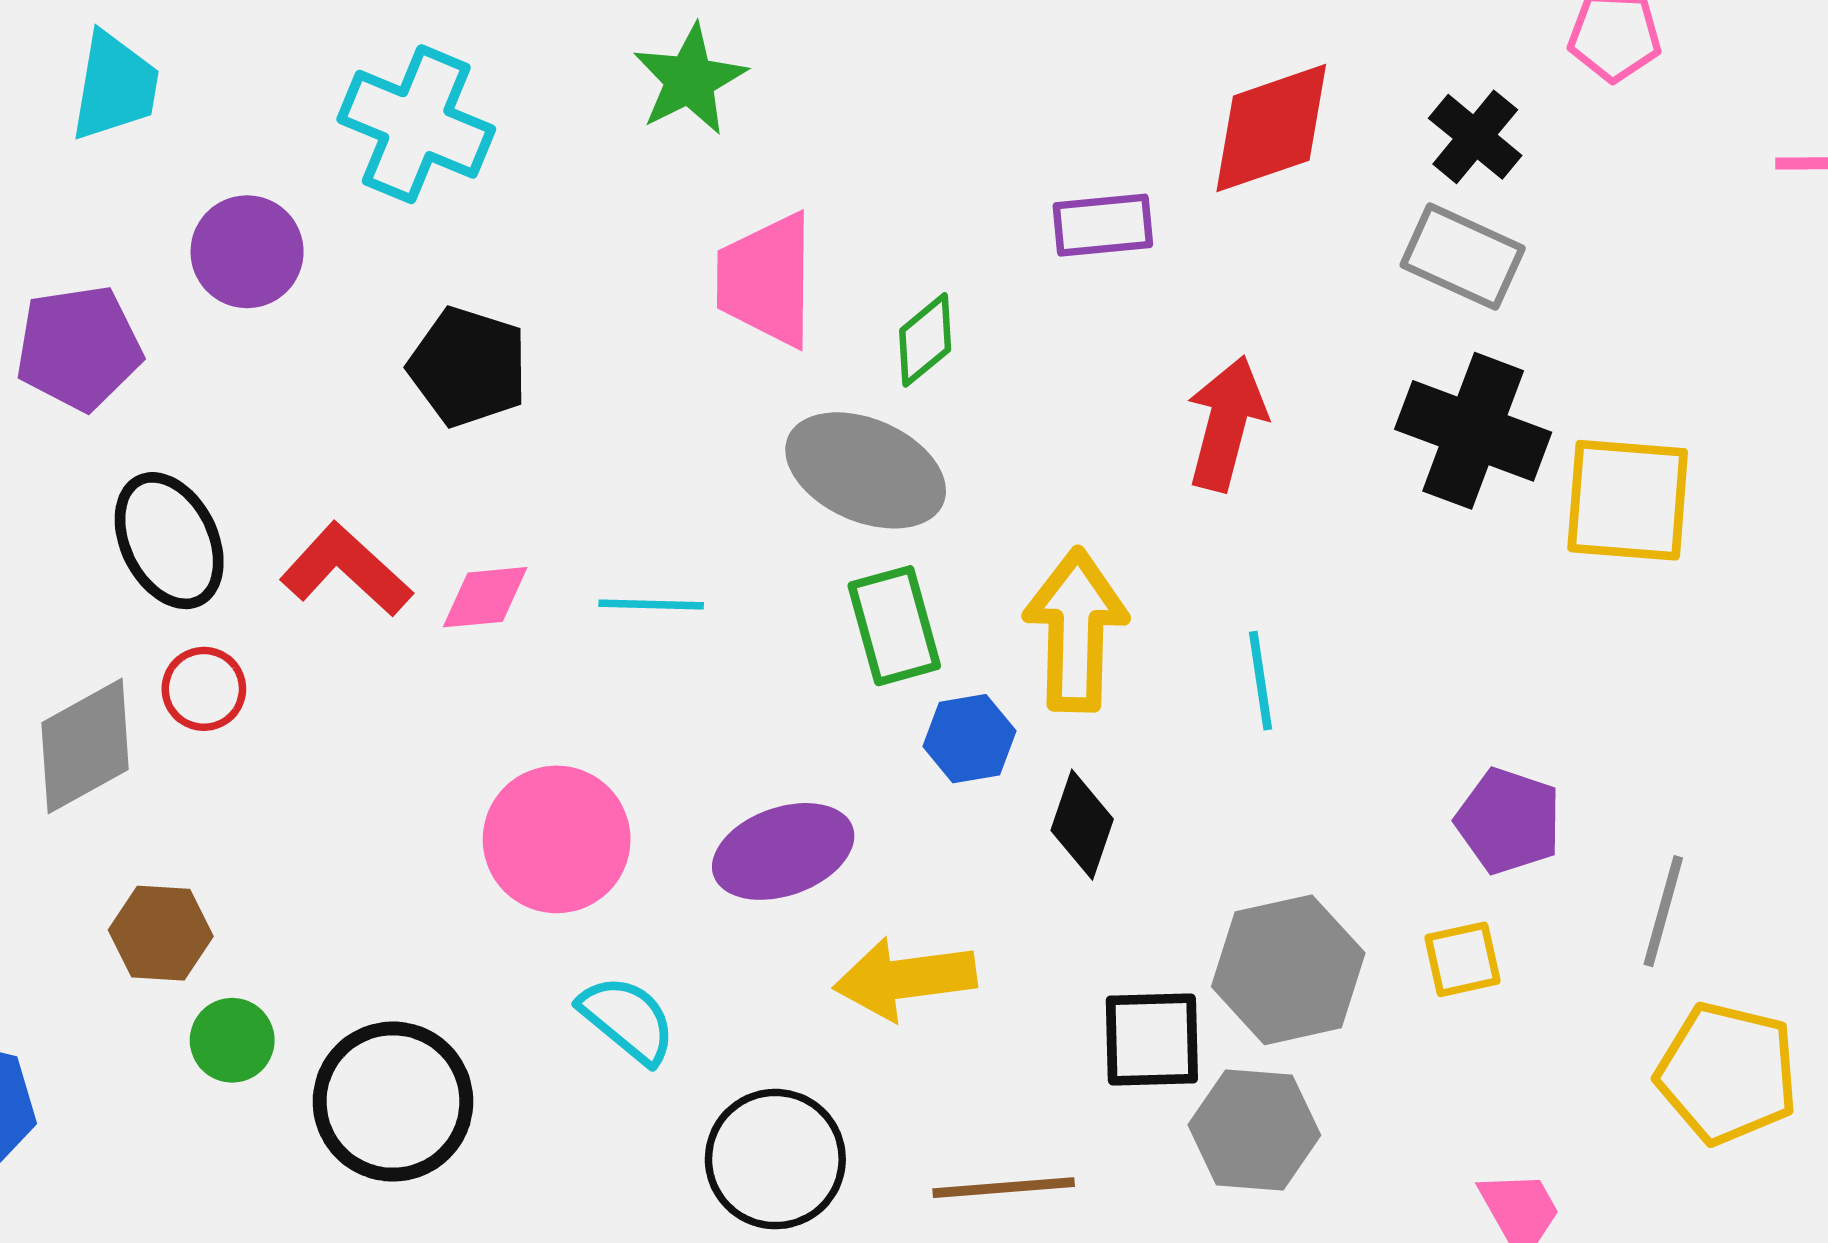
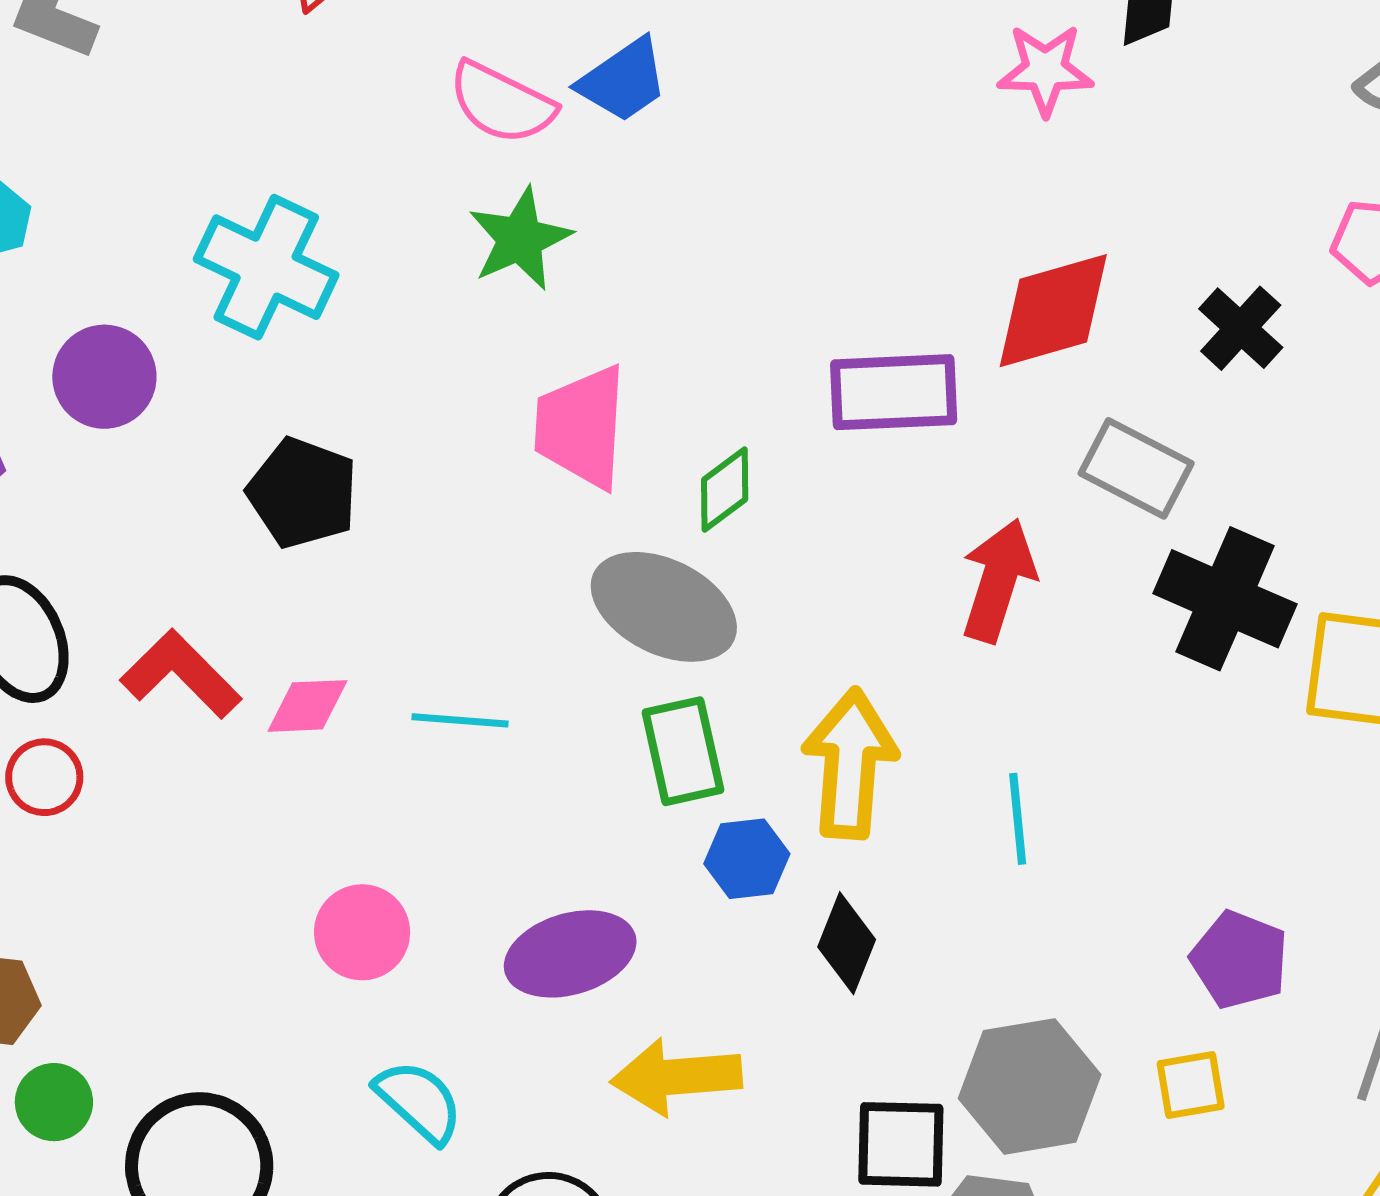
purple rectangle: (1103, 225) -> (894, 392), size x1.4
gray rectangle: (1463, 257) -> (1136, 468), moved
pink circle: (557, 839) -> (362, 932), size x0.7

